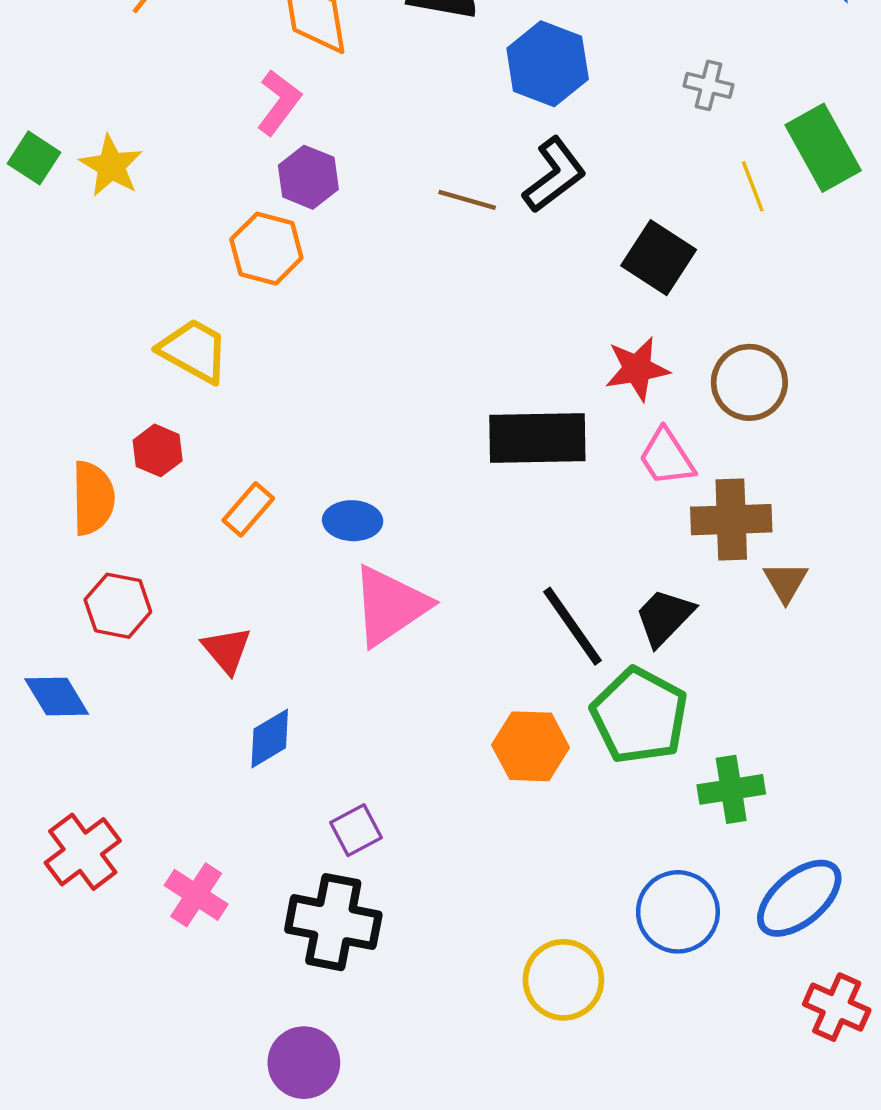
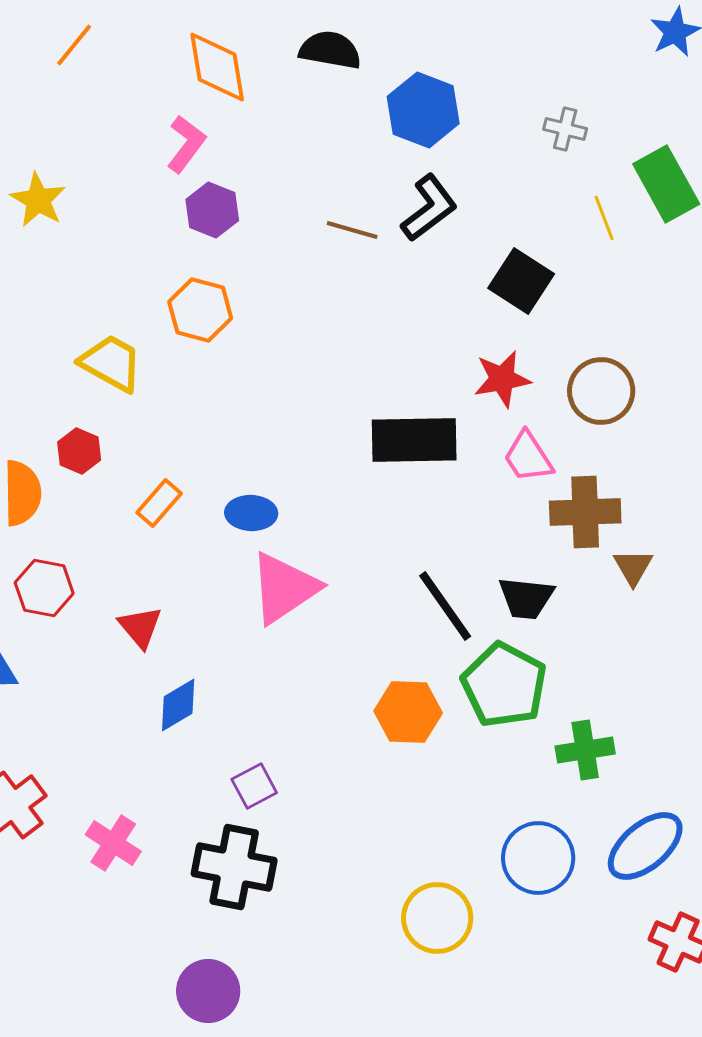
orange hexagon: (266, 249) -> (200, 310), moved
black trapezoid: (664, 617) -> (526, 598), turned -128

